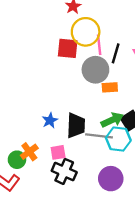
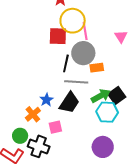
black line: (116, 53) -> (66, 63), moved
black trapezoid: (76, 125) -> (69, 103), turned 35
gray line: (99, 136) -> (76, 82), moved
orange cross: (29, 152) -> (33, 114), moved
black cross: (64, 171) -> (39, 146), moved

